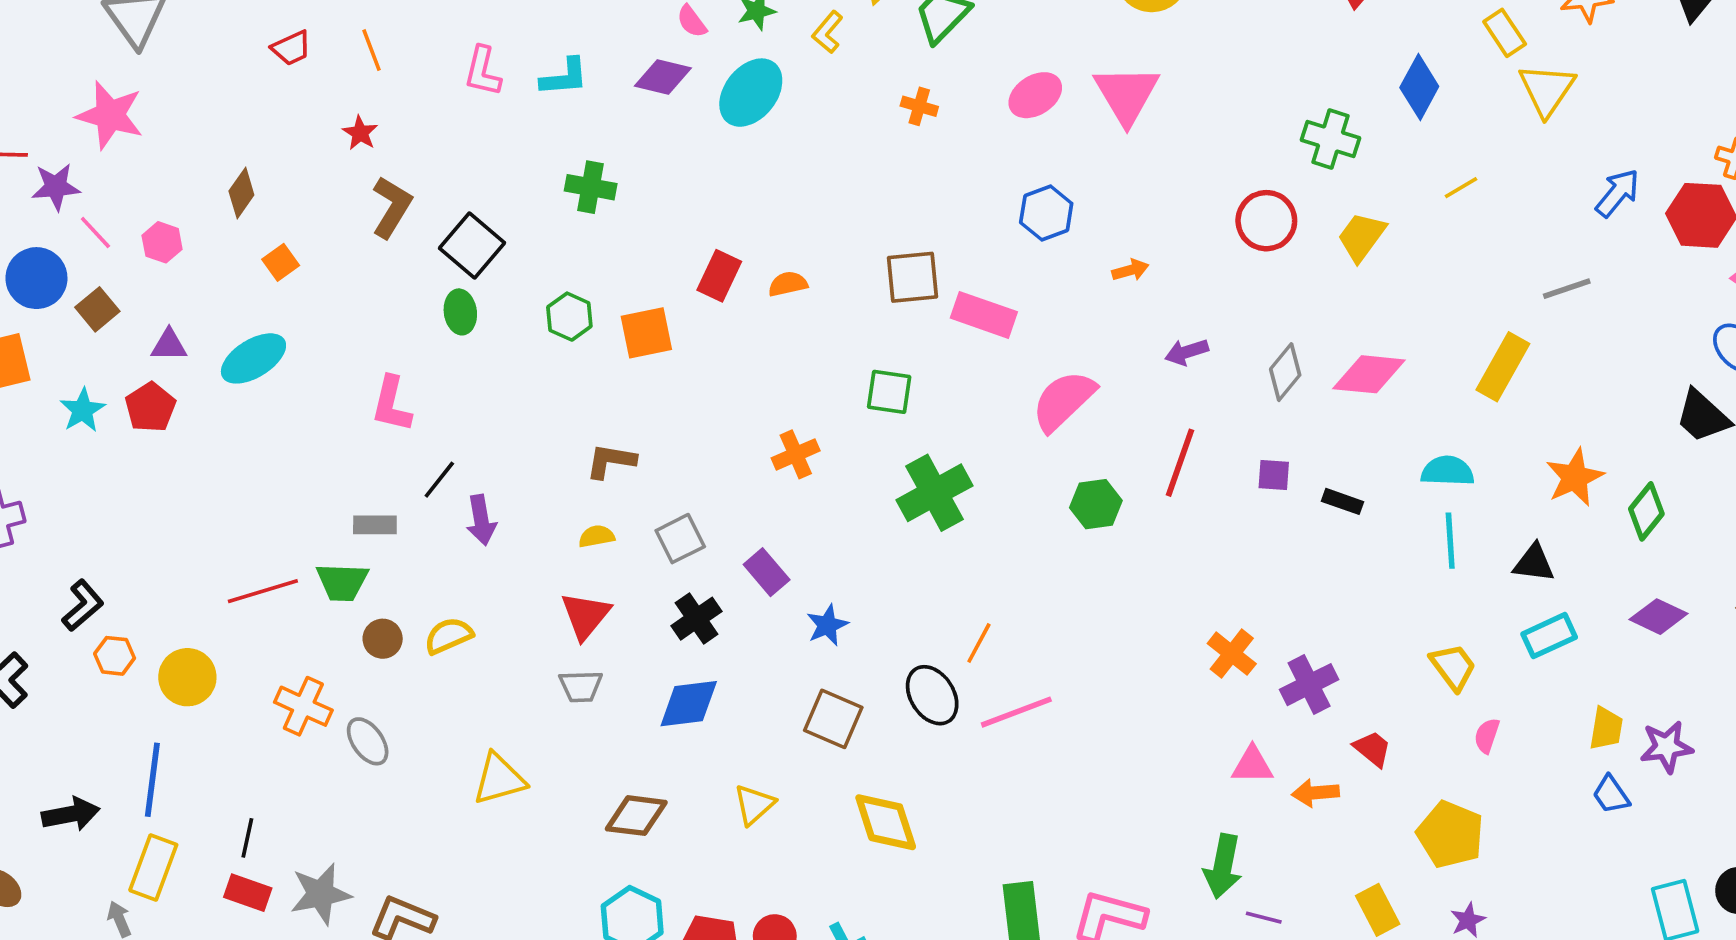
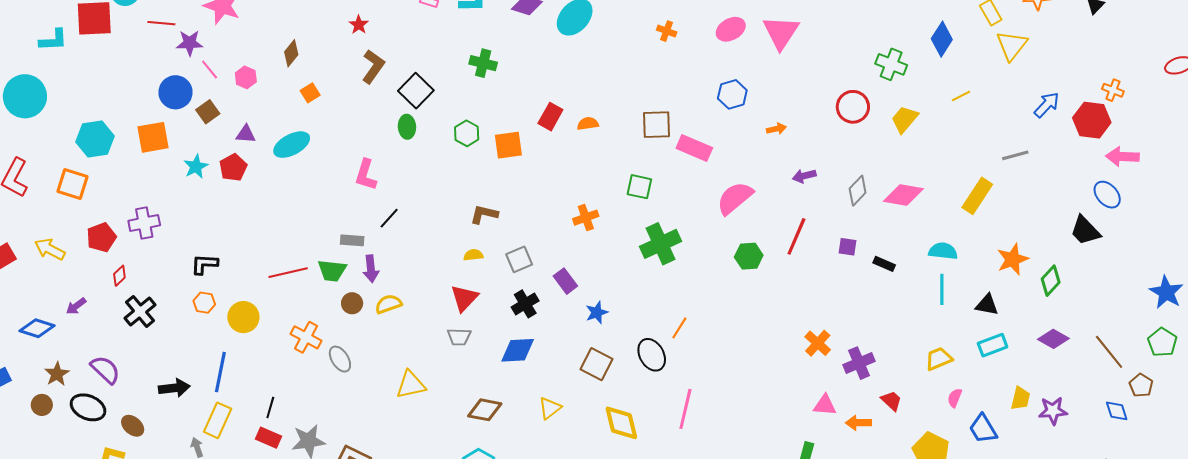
purple arrow: (481, 520) -> (371, 269), moved
black L-shape: (83, 605) -> (204, 264), moved, turned -140
yellow trapezoid: (1453, 667) -> (939, 359), turned -80
pink line: (1016, 712) -> (685, 409), moved, turned -60
blue trapezoid: (1611, 795) -> (983, 429), moved, size x1.4

